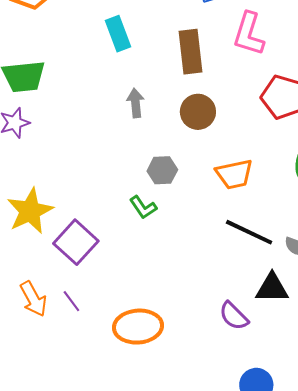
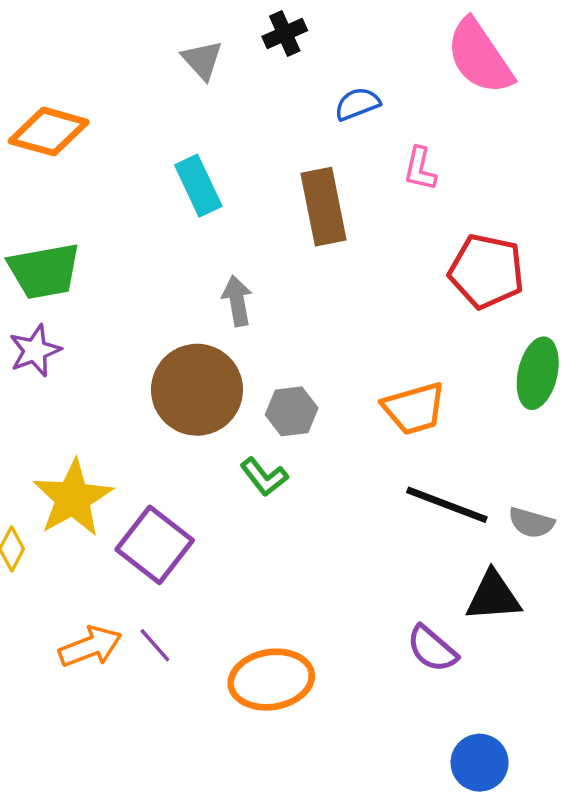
pink L-shape: (249, 34) -> (420, 169), size x0.6
brown circle: (198, 112) -> (197, 390), moved, size x1.5
orange arrow: (33, 299) -> (90, 647), turned -78

